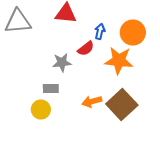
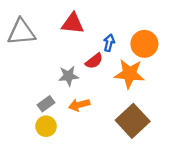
gray rectangle: (51, 88) -> (46, 104), moved, turned -35
orange arrow: (92, 102) -> (79, 105), moved

